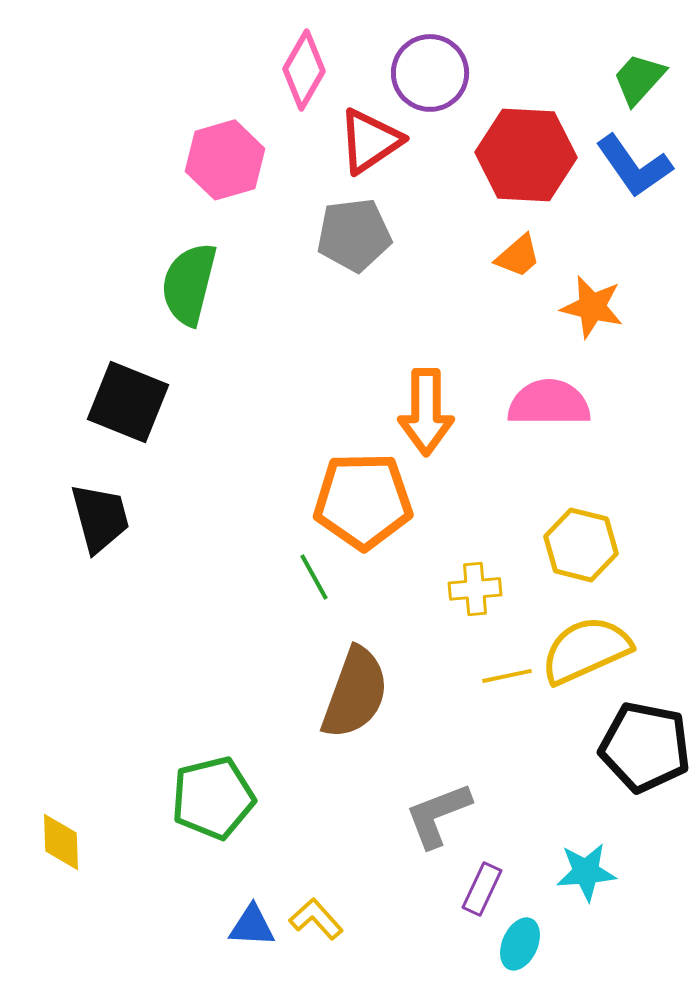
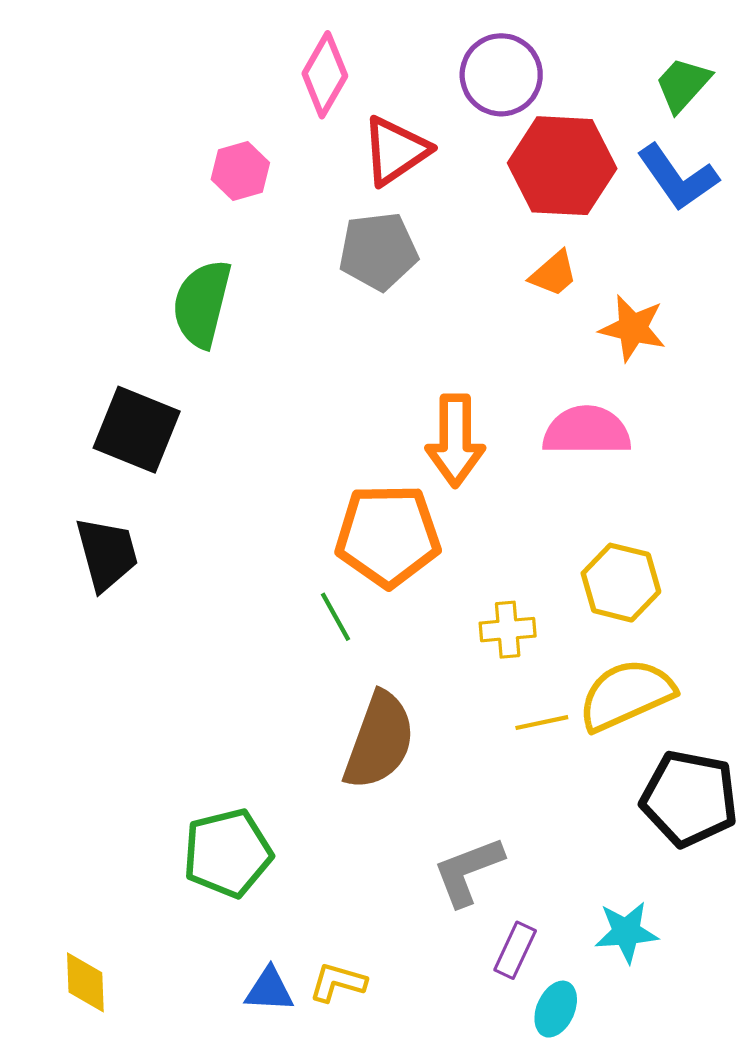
purple circle: (430, 73) -> (501, 75), moved
pink hexagon: (225, 160) -> (240, 171), size x0.7
yellow diamond: (61, 842) -> (85, 982), moved
yellow L-shape: (316, 919) -> (338, 982), turned -32

